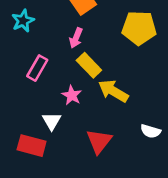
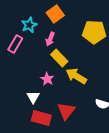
cyan star: (23, 21) -> (29, 25), moved
pink rectangle: (37, 68) -> (15, 44), moved
red rectangle: (32, 146) -> (41, 118), moved

